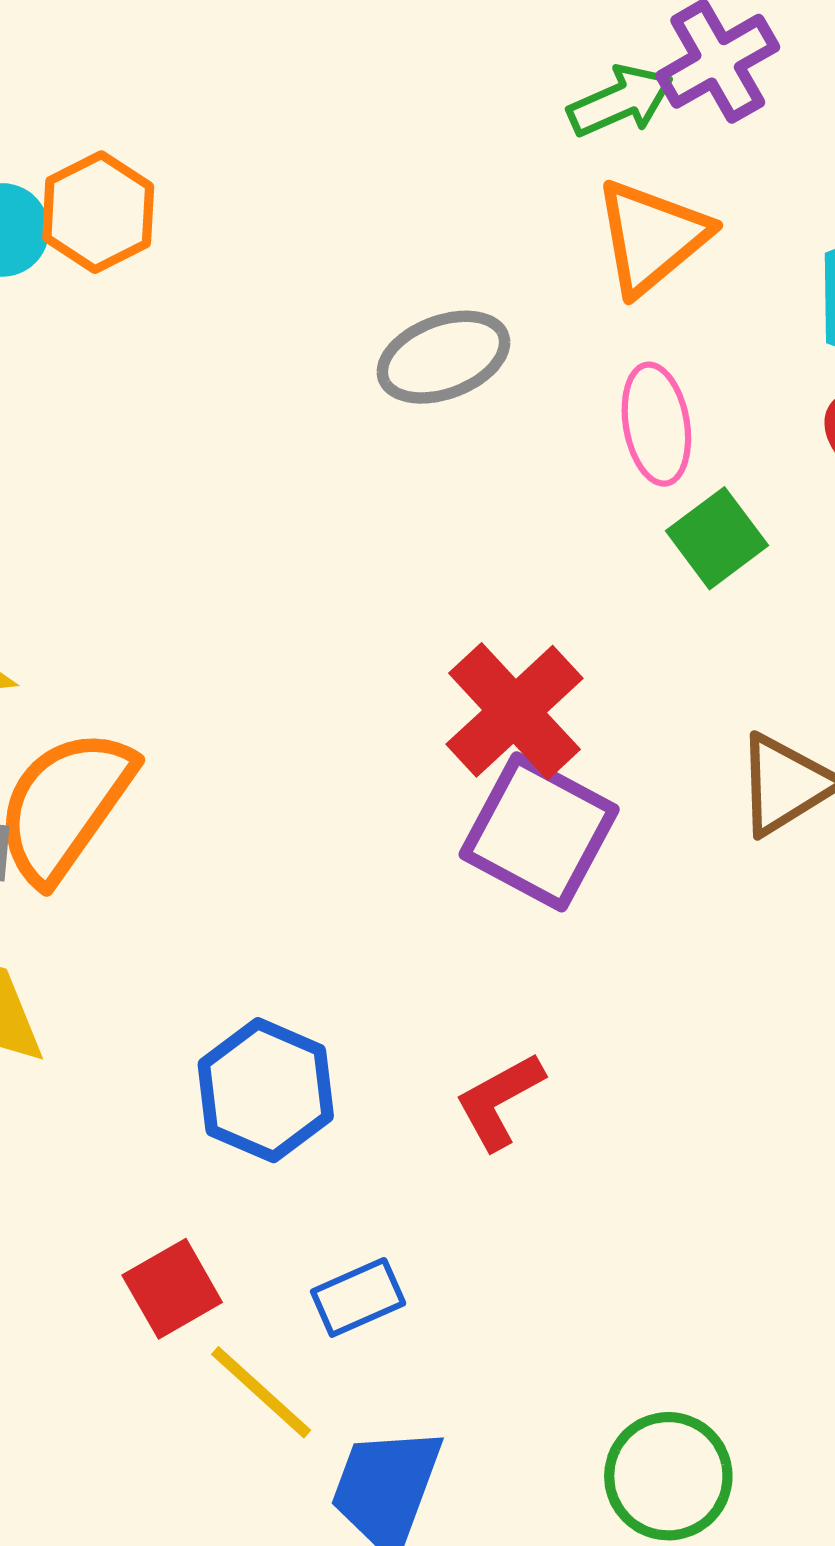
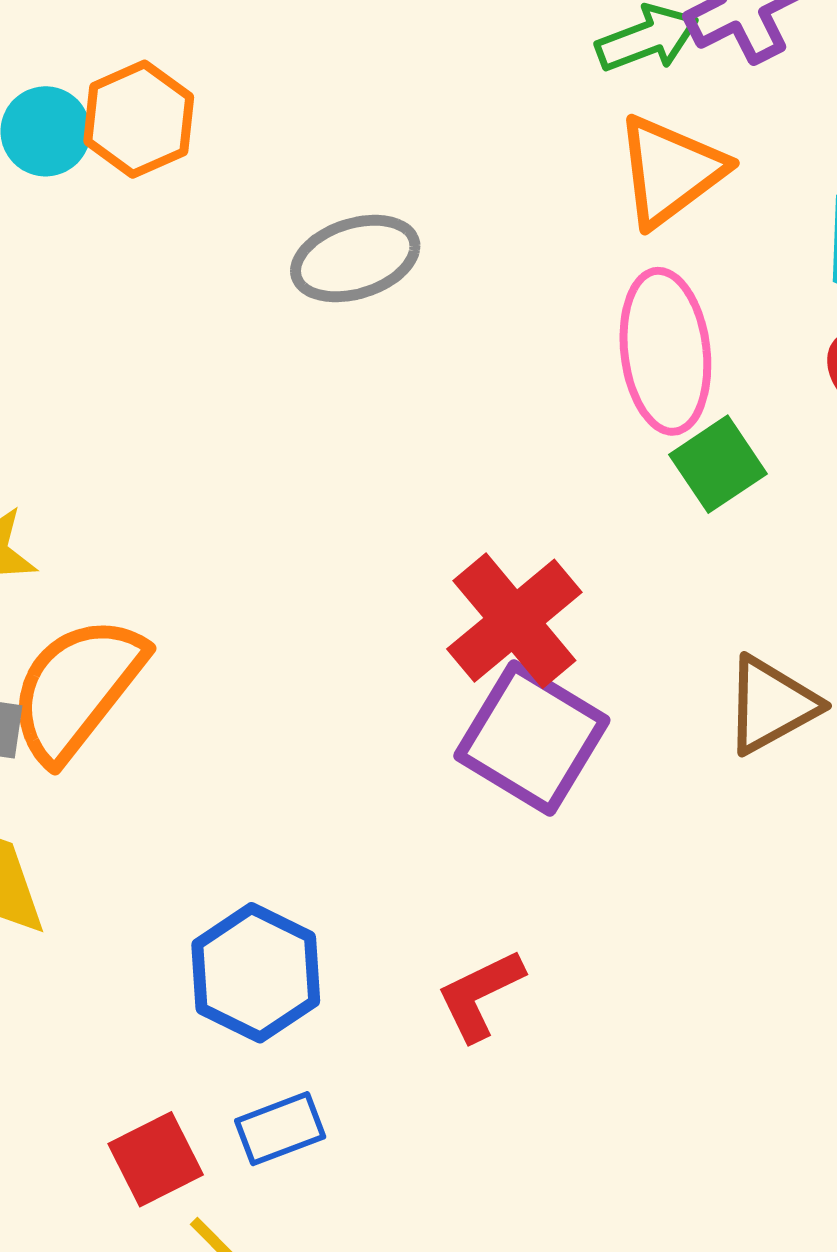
gray ellipse: (443, 357) -> (355, 259), moved
pink ellipse: (656, 424) -> (665, 351), size x1.4
blue rectangle: (358, 1297) -> (280, 1129), moved

